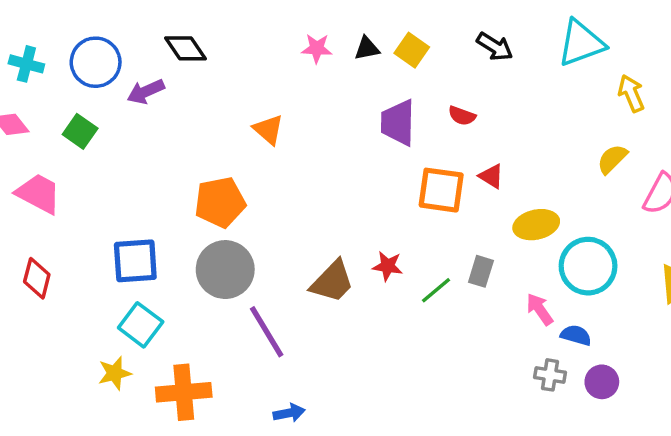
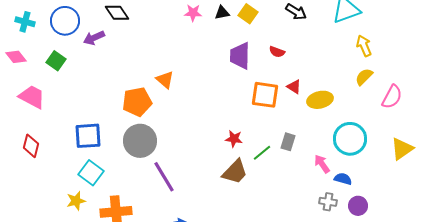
yellow arrow: (631, 93) -> (364, 46), moved
orange triangle: (268, 130) -> (165, 80), moved
yellow ellipse: (536, 225) -> (320, 100), moved
brown trapezoid: (332, 282) -> (235, 172), moved

